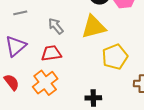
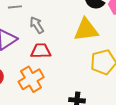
gray arrow: (56, 26) -> (37, 25), moved

